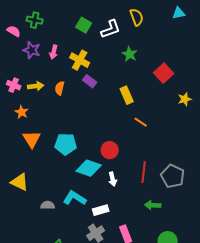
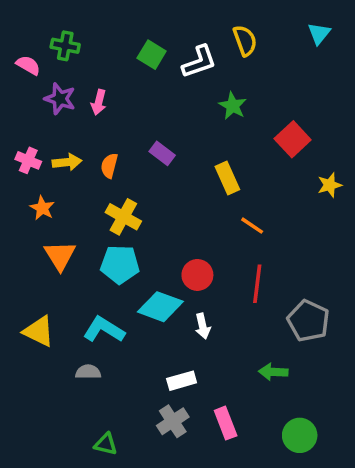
cyan triangle: (179, 13) -> (319, 33), turned -40
yellow cross: (80, 60) -> (123, 217), moved
red line: (144, 172) -> (257, 284), moved
cyan L-shape: (75, 198) -> (104, 330), moved

